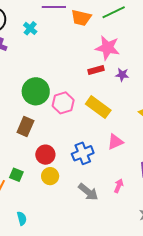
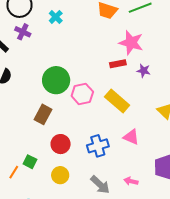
pink triangle: (115, 142) -> (131, 137), turned 42
yellow circle: (50, 176) -> (60, 175), moved
pink arrow: (119, 186) -> (131, 181), turned -104

